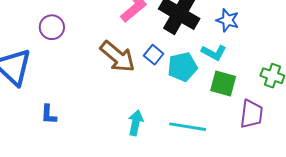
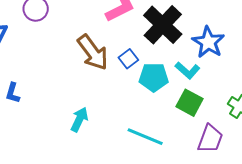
blue star: (228, 20) -> (208, 42), size x1.4
cyan arrow: (136, 123) -> (79, 119), moved

